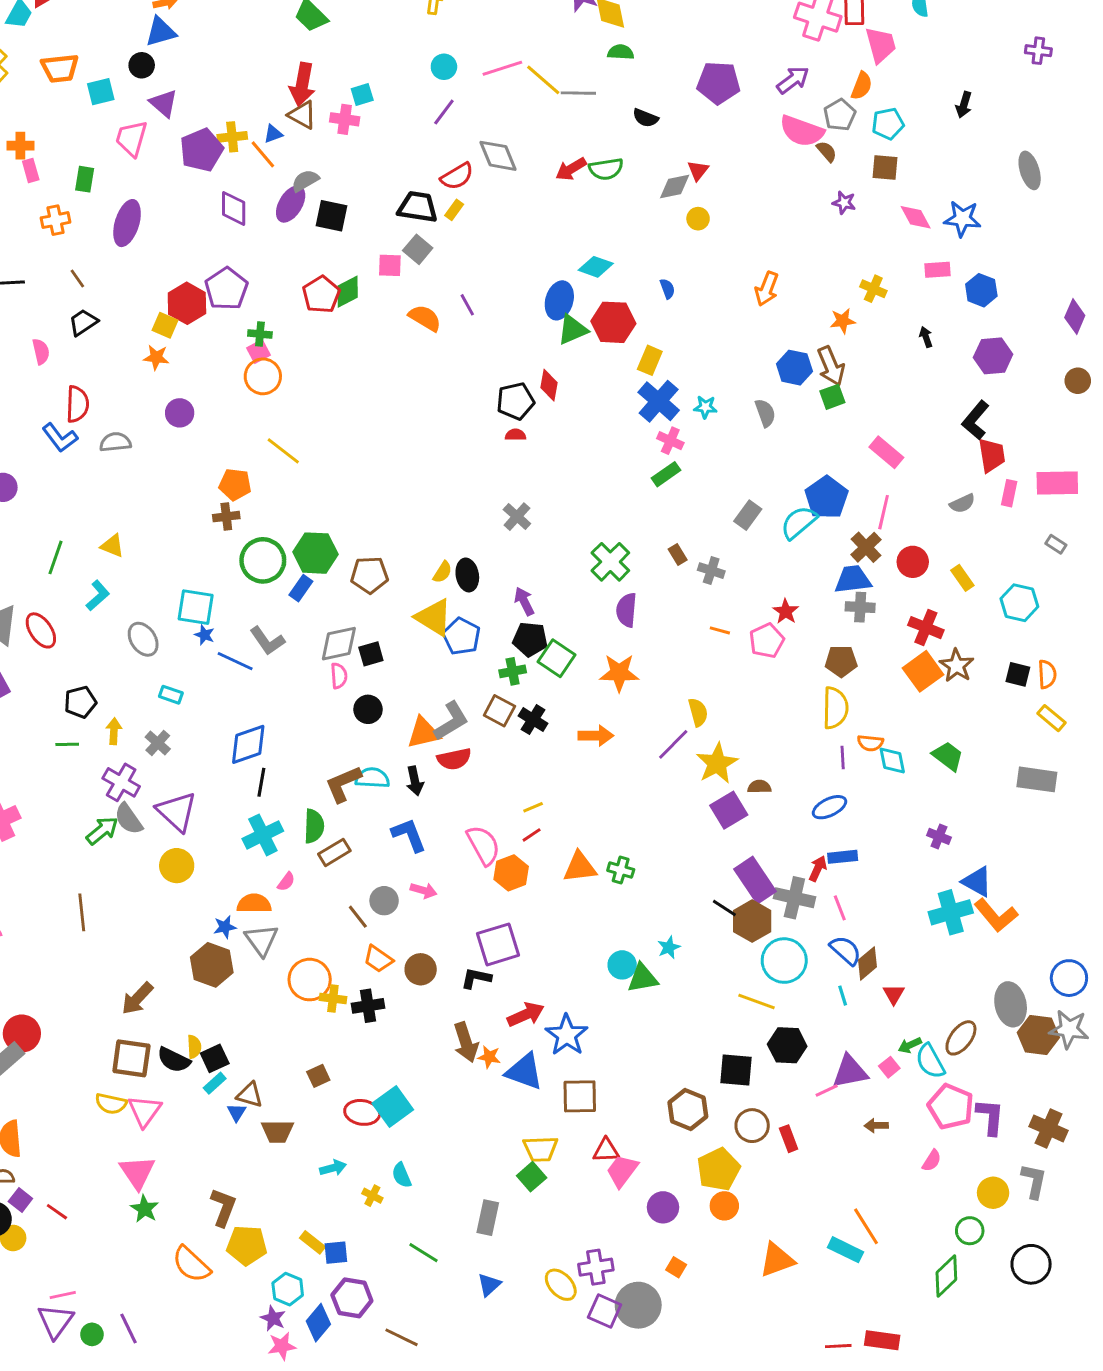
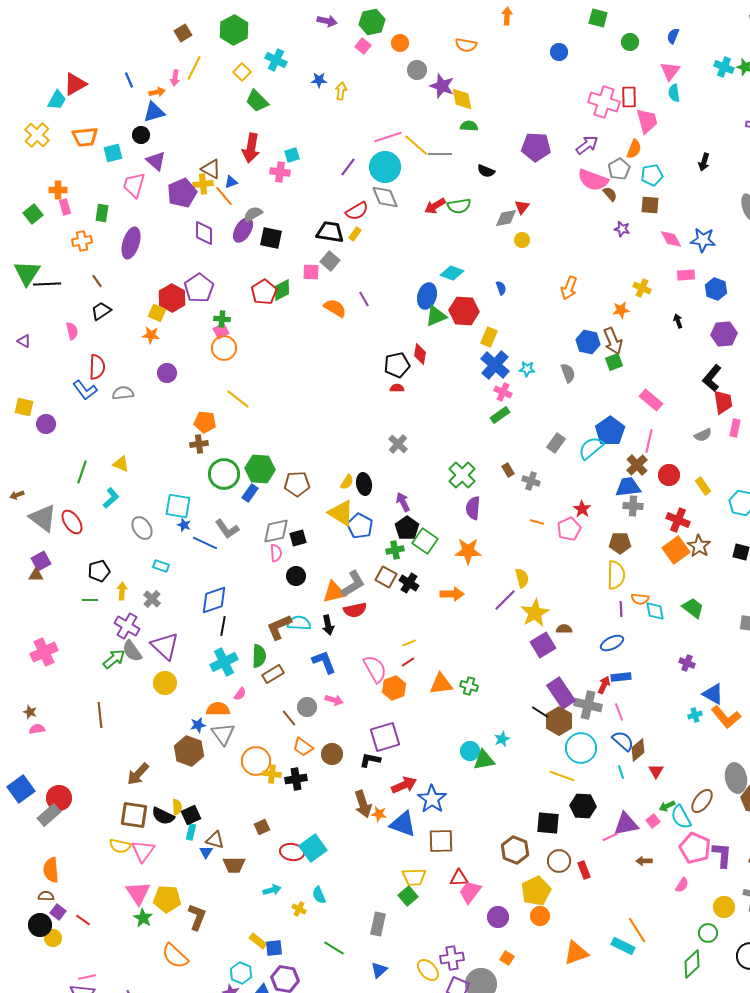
cyan circle: (444, 67) -> (385, 167), moved, size x1.8
brown triangle: (302, 115) -> (211, 169), moved
black pentagon: (530, 639) -> (407, 528), turned 30
cyan cross: (951, 912) -> (695, 715), size x0.5
cyan rectangle: (215, 1083) -> (191, 832), turned -35
yellow pentagon: (247, 1245) -> (167, 899), moved

